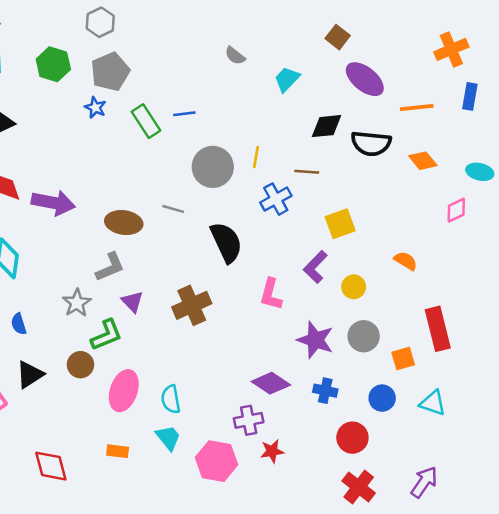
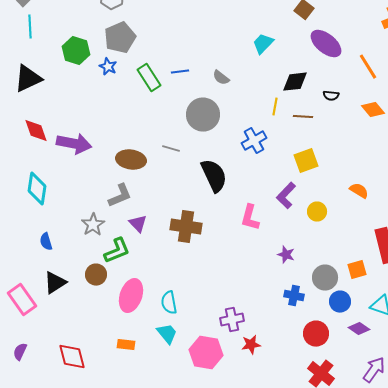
gray semicircle: (235, 56) -> (221, 78), moved
green hexagon: (53, 64) -> (76, 51), moved
orange line: (417, 108) -> (368, 67), turned 64
black semicircle: (371, 143) -> (331, 96), size x0.5
yellow line: (256, 157) -> (275, 107), moved
brown line: (307, 172) -> (303, 117), moved
brown cross: (192, 305) -> (186, 227), turned 32
gray circle: (364, 336) -> (325, 278), moved
purple star: (315, 340) -> (286, 255), size x0.6
purple diamond: (271, 383) -> (359, 329), moved, size x0.7

